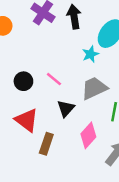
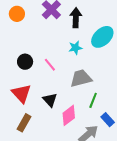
cyan star: (90, 54) -> (75, 48), moved
black triangle: (66, 108) -> (50, 100), moved, turned -35
brown rectangle: (46, 144) -> (24, 123), moved

